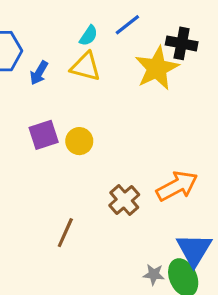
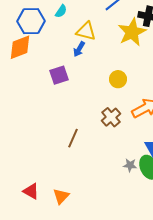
cyan semicircle: (89, 36) -> (61, 11), moved
blue arrow: (39, 73) -> (79, 49), moved
yellow circle: (79, 141) -> (118, 79), moved

